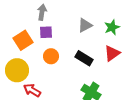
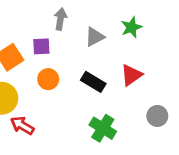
gray arrow: (42, 12) -> (60, 19), moved
green star: (112, 27) -> (131, 27), moved

